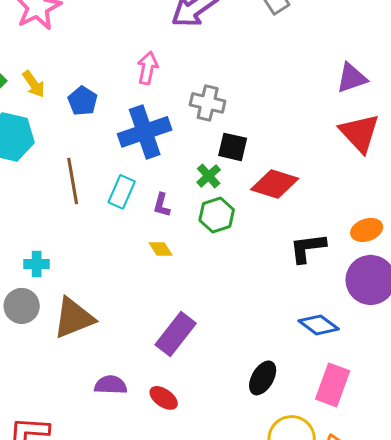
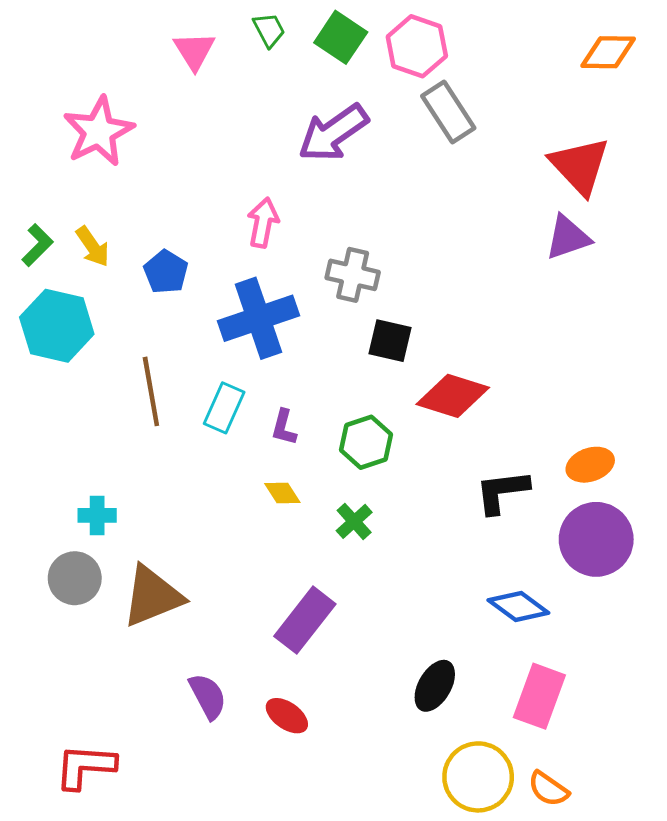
red triangle: (360, 133) -> (580, 166), moved
green cross: (209, 176) -> (354, 521), moved
purple semicircle: (111, 385) -> (208, 696), turned 60

